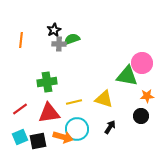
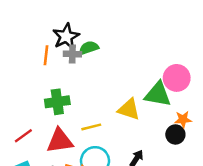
black star: (54, 30) -> (66, 36), size x1.5
orange line: (21, 40) -> (46, 55), moved
yellow triangle: (104, 99) -> (129, 109), moved
black circle: (141, 116) -> (175, 134), moved

